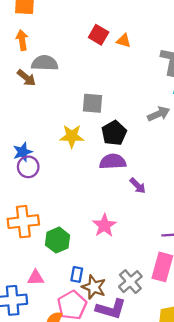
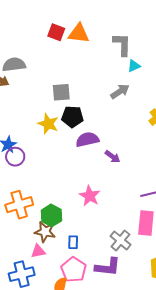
orange triangle: (124, 41) -> (79, 33), size x1.6
black pentagon: (114, 133) -> (72, 117), moved, turned -30
yellow star: (72, 136) -> (48, 124), turned 30
brown star: (94, 287) -> (45, 232), moved

